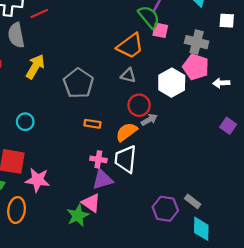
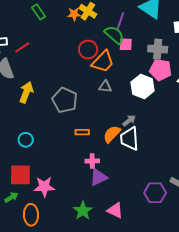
red circle: (139, 105) -> (88, 50), moved
white trapezoid: (126, 159) -> (130, 139), moved
pink triangle: (91, 203) -> (115, 210), moved

